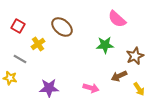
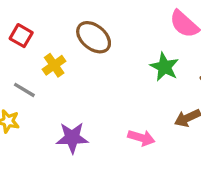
green star: (105, 45) -> (164, 67), turned 30

